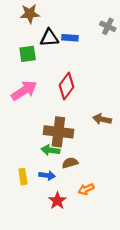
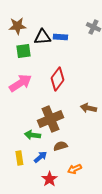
brown star: (30, 14) -> (17, 26), moved
brown cross: (58, 132) -> (50, 119), turned -30
green arrow: (50, 150) -> (32, 135), moved
blue arrow: (47, 175) -> (40, 157), turned -48

